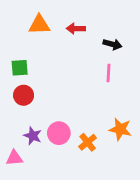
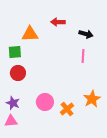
orange triangle: (39, 25) -> (30, 34), moved
orange star: (120, 129) -> (92, 99), turned 30
purple star: (33, 136) -> (13, 103), moved

